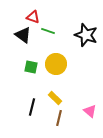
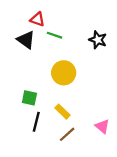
black star: (86, 35) -> (98, 40), size x0.7
green square: (31, 67) -> (29, 98), moved
brown line: (59, 118) -> (67, 134), turned 35

